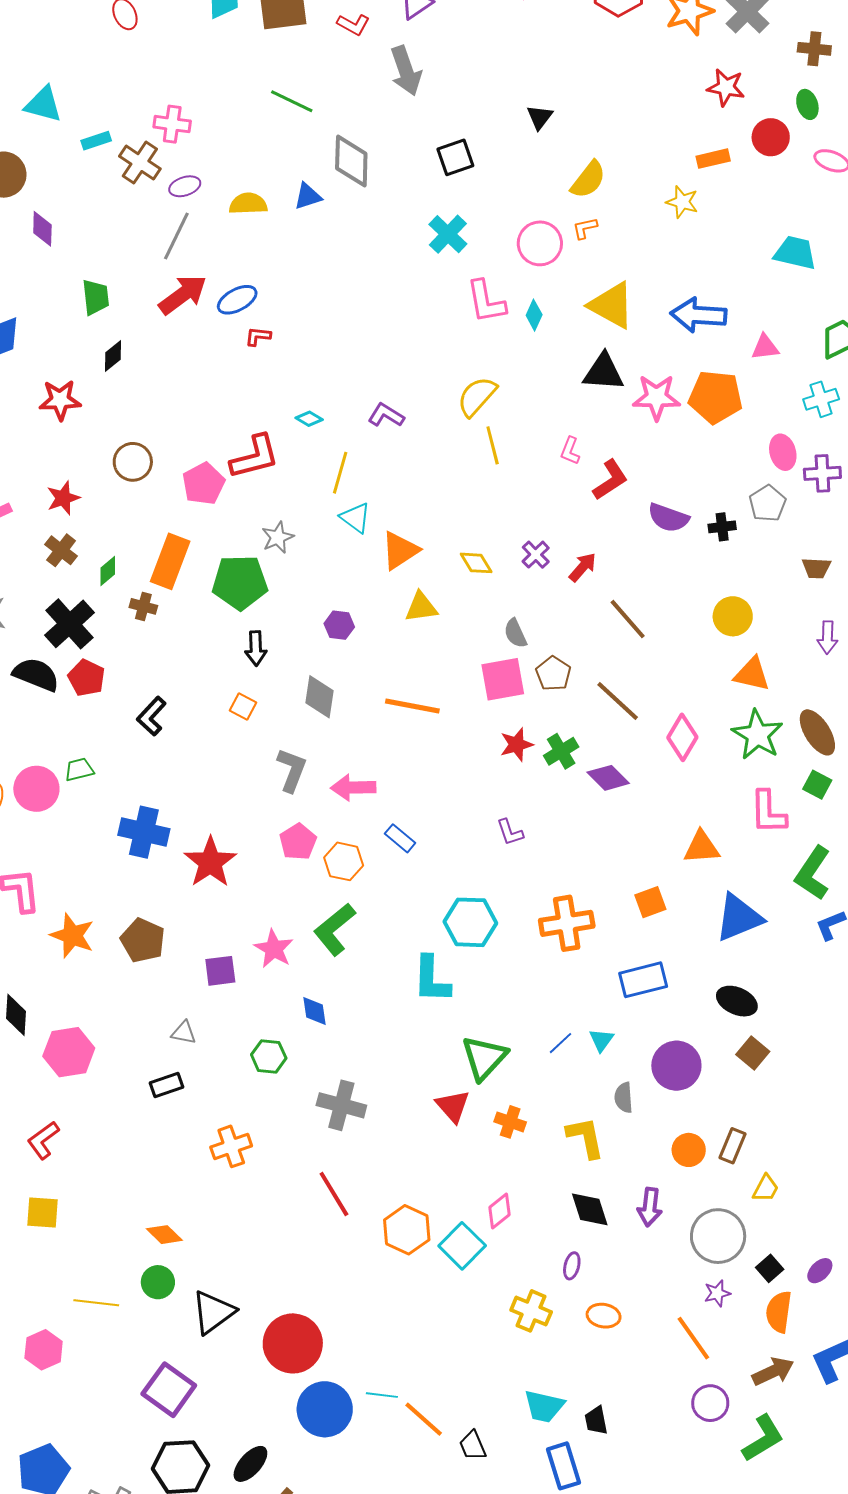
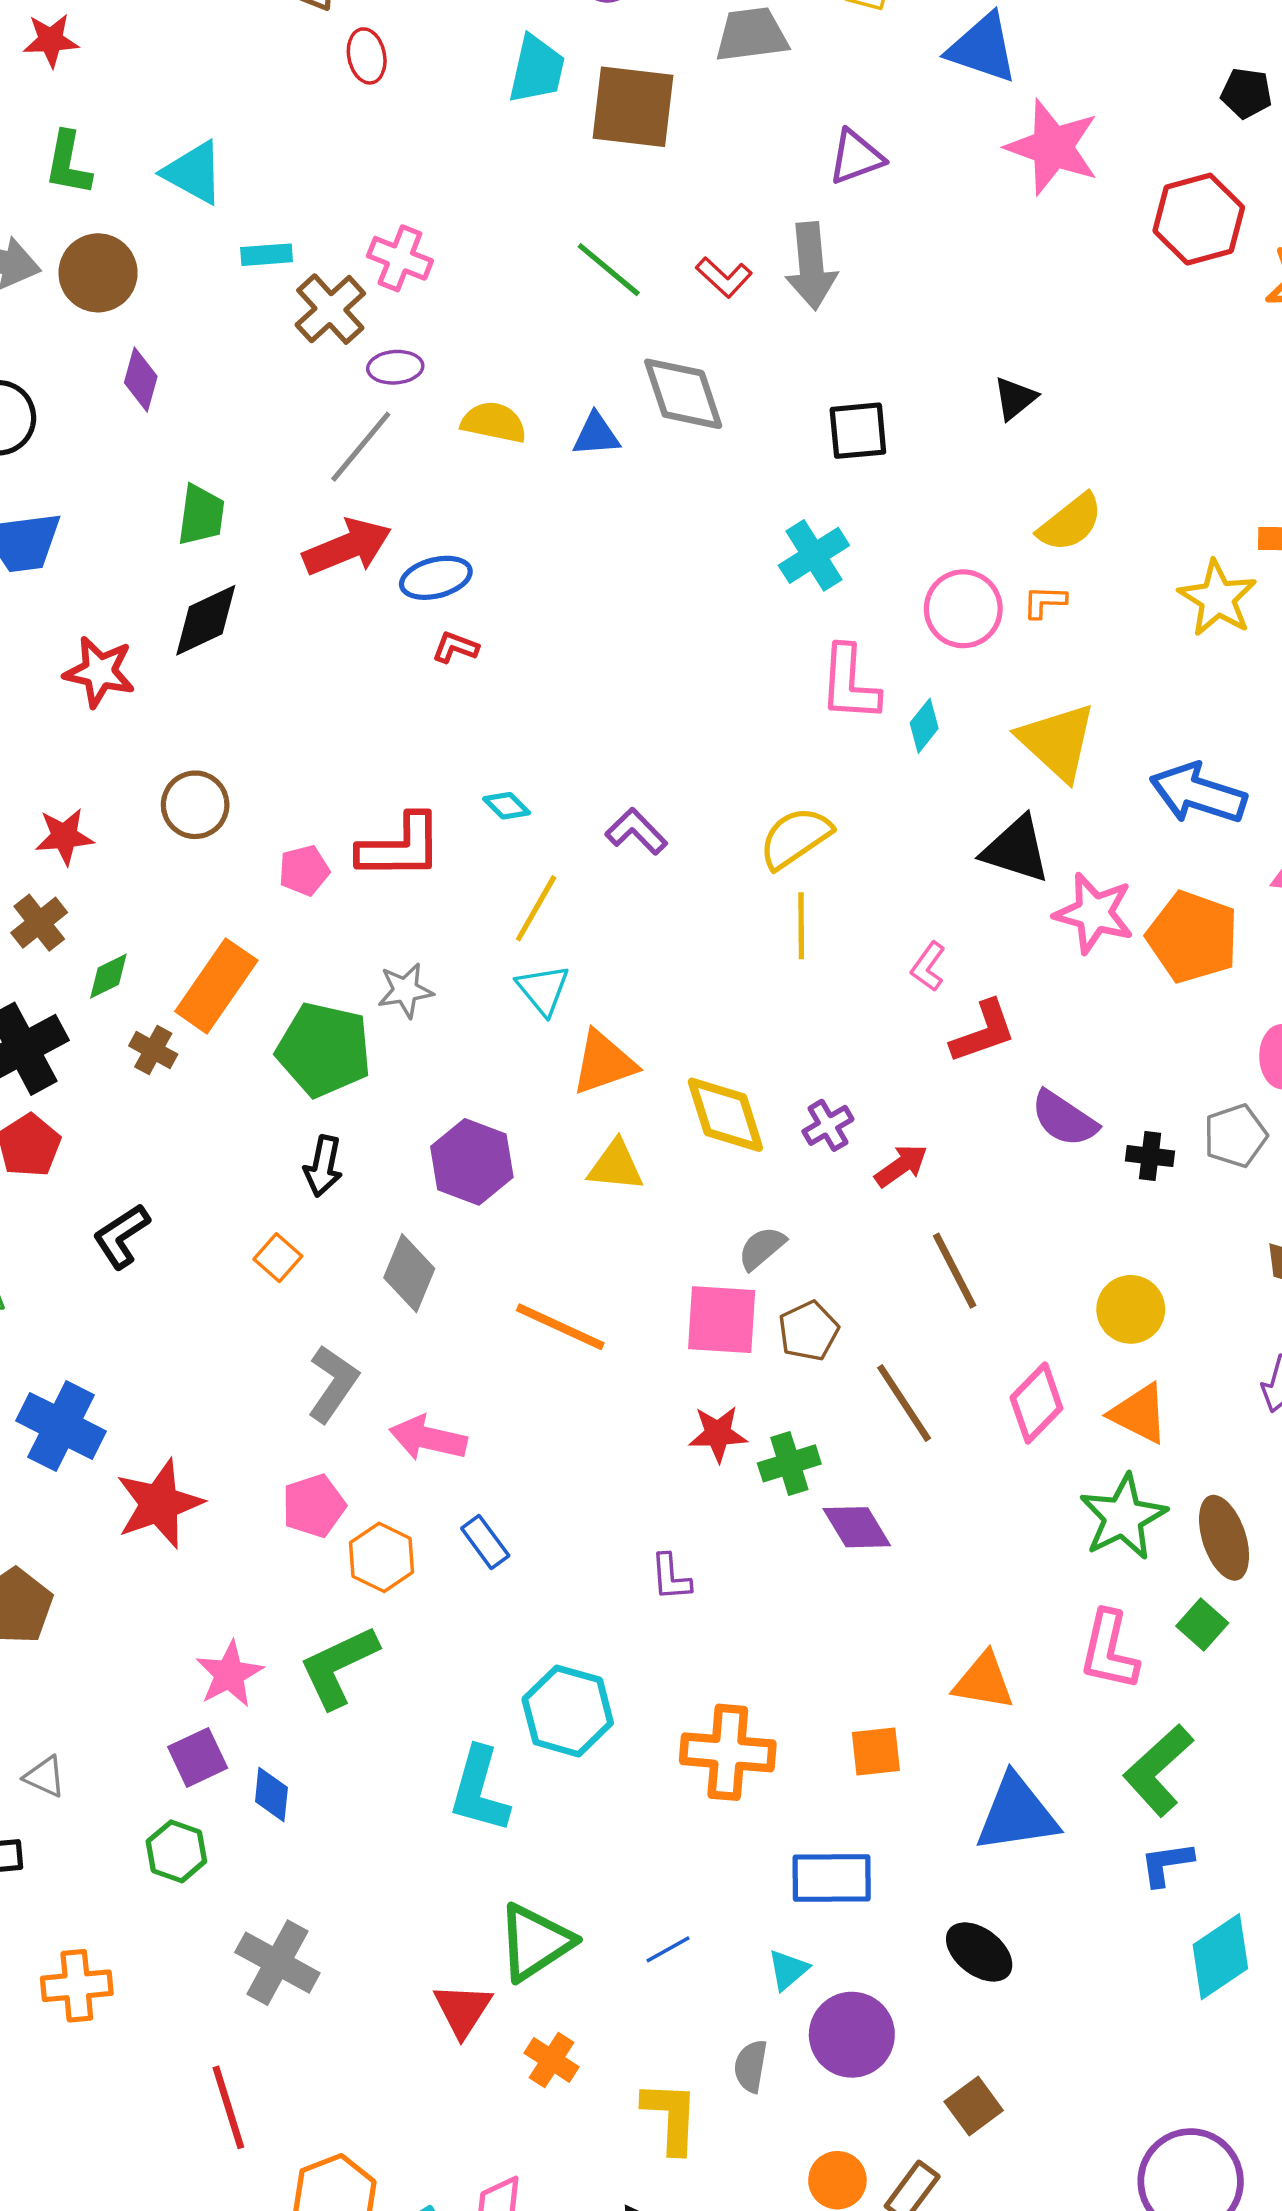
red L-shape: (353, 25) -> (724, 277), moved
gray diamond: (351, 161) -> (683, 394), turned -34
yellow star: (682, 202) -> (1217, 598), size x1.4
black diamond: (113, 356) -> (206, 620), size x1.5
pink pentagon: (204, 484) -> (304, 870), size x0.7
yellow diamond: (476, 563) -> (725, 1115), size x1.6
purple hexagon: (339, 625) -> (472, 1162), size x1.6
gray semicircle: (515, 633) -> (762, 1248), turned 60
pink diamond: (682, 737) -> (1036, 1403), moved
purple square: (220, 971) -> (198, 1757), moved, turned -32
cyan triangle: (601, 1040) -> (788, 1970), moved
brown square: (753, 1053) -> (974, 2106), moved

